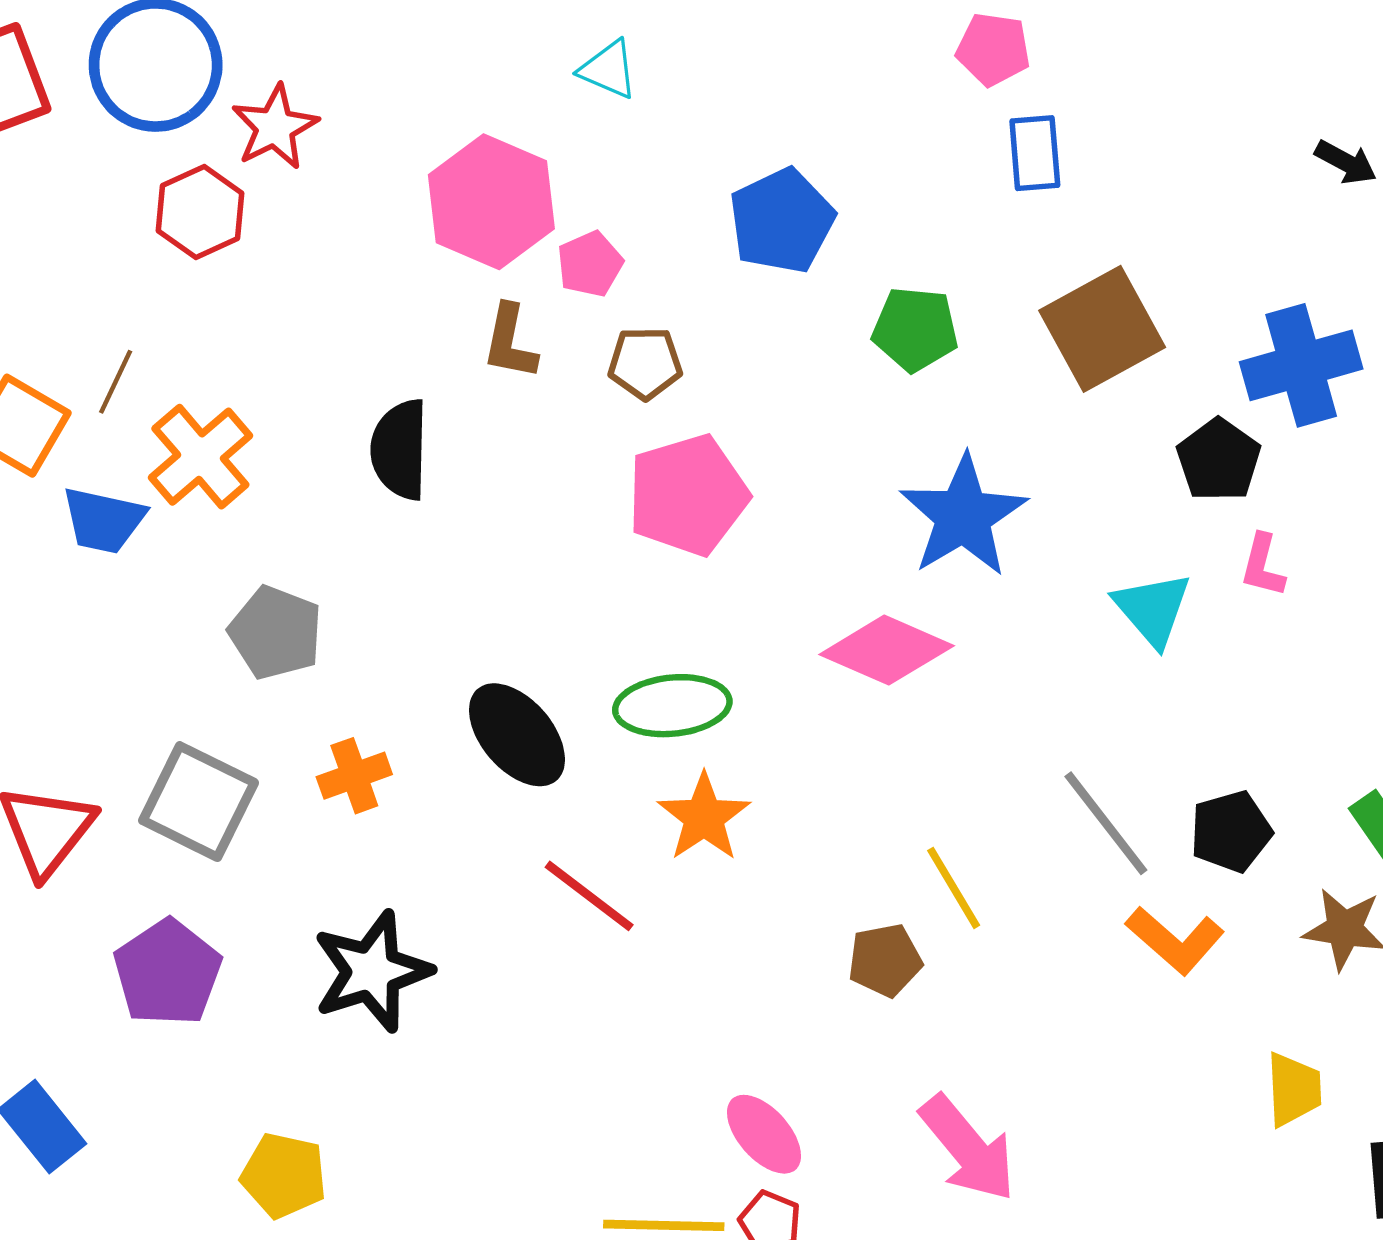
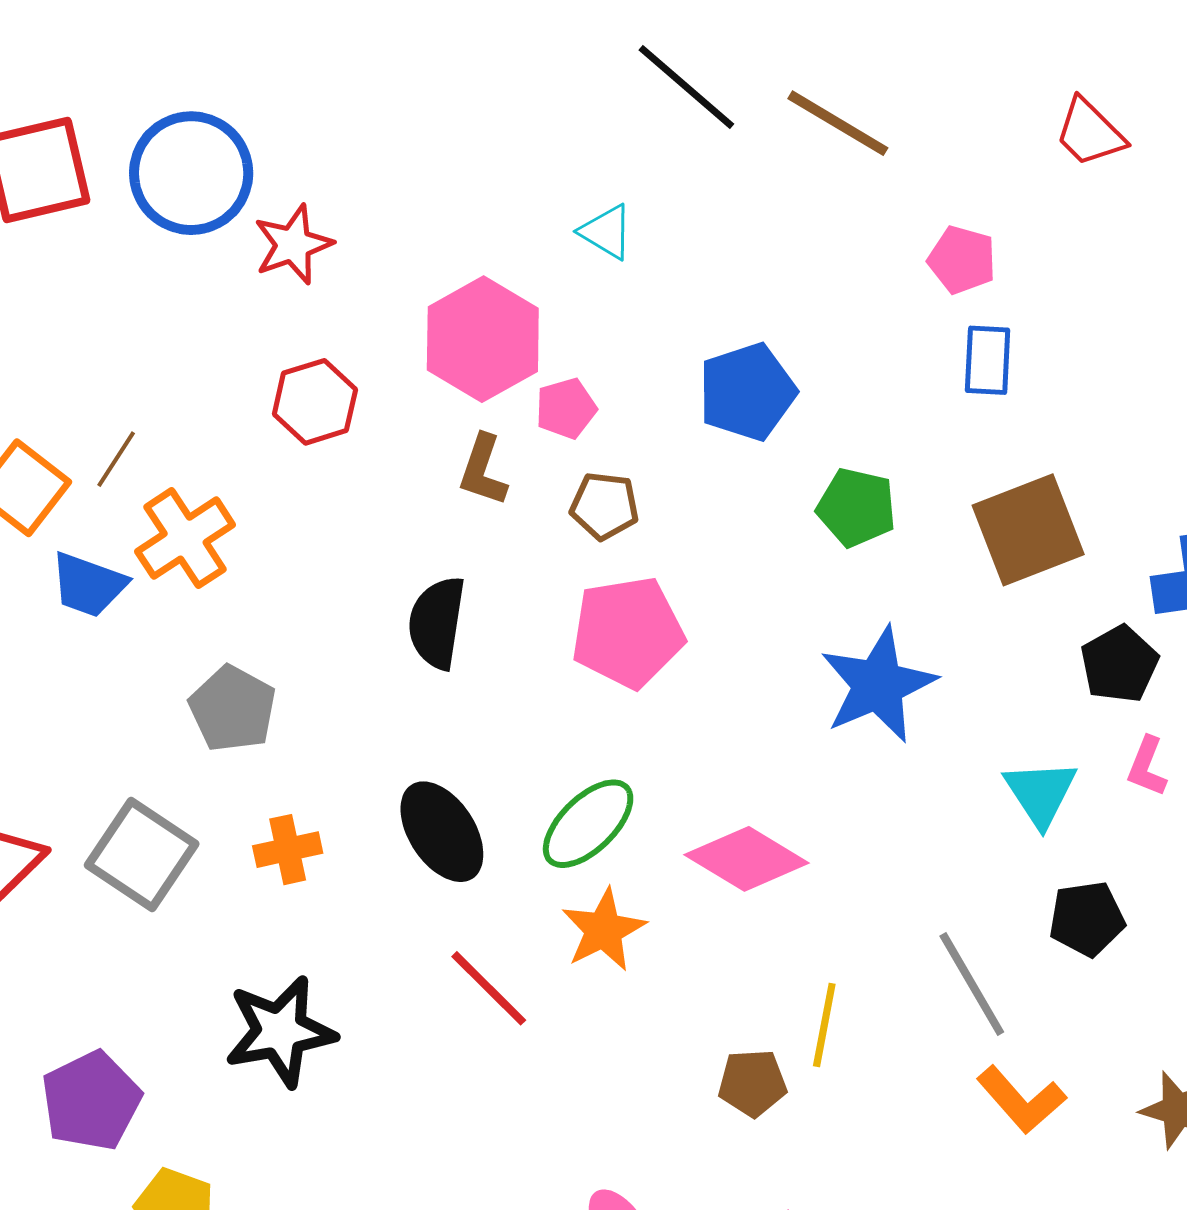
red hexagon: (200, 212) -> (315, 402), moved
black semicircle: (400, 450) -> (437, 623), moved
pink diamond: (887, 650) -> (747, 859), moved
green ellipse: (672, 706) -> (588, 824), turned -46
black pentagon: (1231, 831) -> (1087, 919), moved
yellow line: (954, 888) -> (824, 1025), turned 34
purple pentagon: (168, 973) -> (91, 1101), moved

